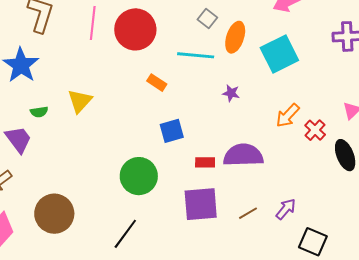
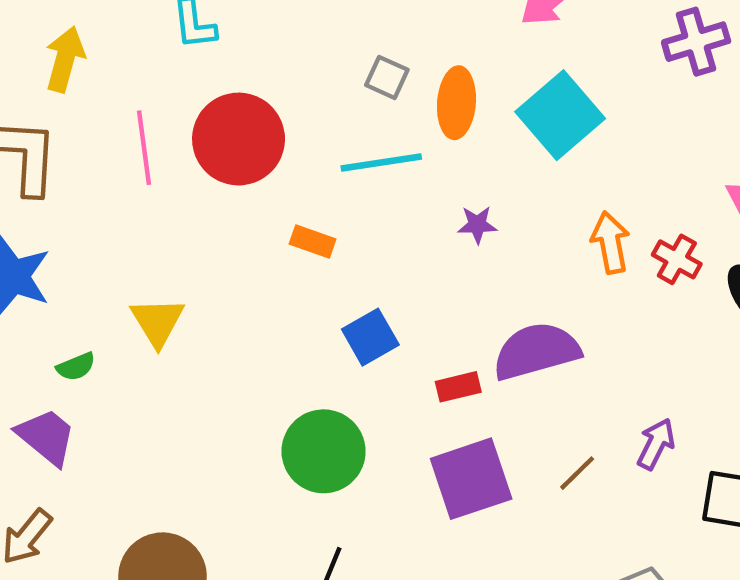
orange arrow: (288, 115) -> (610, 243), turned 140

